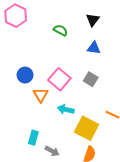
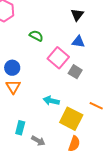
green semicircle: (60, 30) -> (36, 36), moved
pink square: (59, 79) -> (58, 58), moved
orange triangle: (41, 95) -> (13, 87), moved

